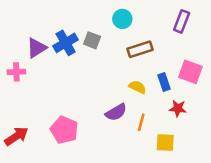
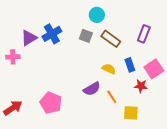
purple rectangle: (182, 21) -> (144, 34), moved
gray square: (92, 40) -> (86, 36), moved
brown rectangle: (140, 49) -> (111, 39), turned 54
pink square: (190, 72) -> (154, 69), moved, turned 36
orange line: (141, 122) -> (112, 97), turned -48

